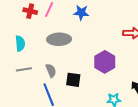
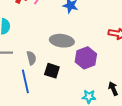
gray ellipse: (59, 39) -> (62, 41), moved

